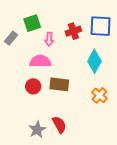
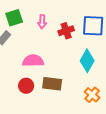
green square: (32, 23) -> (14, 18), moved
pink arrow: (49, 39) -> (42, 22), moved

